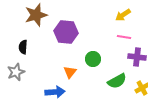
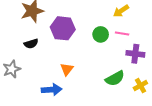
black semicircle: (23, 47) -> (31, 44), moved, turned -112
green circle: (93, 59) -> (101, 34), moved

